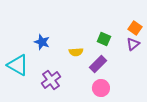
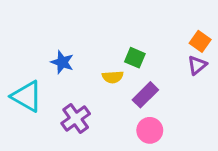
green square: (104, 39) -> (135, 58), moved

